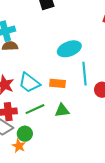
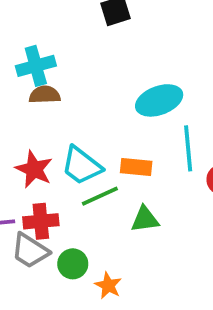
green line: (35, 109) -> (100, 196), moved
orange star: (19, 146) -> (108, 285), moved

